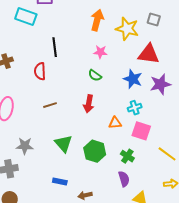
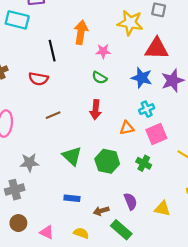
orange arrow: (97, 20) -> (81, 32), moved
red semicircle: (40, 71) -> (38, 79), turned -72
pink square: (141, 131) -> (156, 134), turned -36
purple semicircle: (124, 179) -> (131, 201), moved

